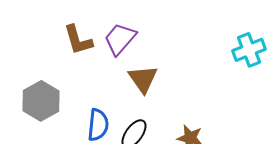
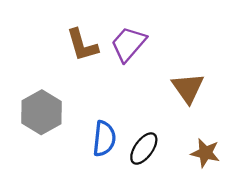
brown triangle: (143, 79) -> (188, 88), moved

